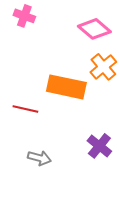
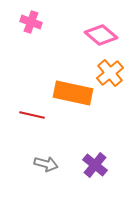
purple cross: (99, 146) -> (95, 165), moved

